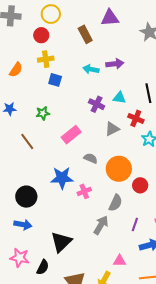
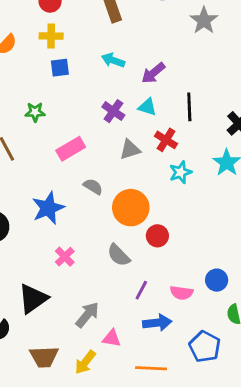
purple arrow: (115, 64) -> (153, 73), moved, turned 138
blue square: (55, 80) -> (60, 68), turned -32
blue star: (62, 178) -> (48, 208), turned -30
pink cross: (84, 191) -> (65, 257), moved, turned -32
gray semicircle: (115, 203) -> (119, 255), turned 102
gray arrow: (101, 225) -> (87, 315), moved

